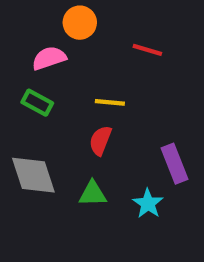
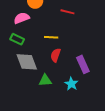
red semicircle: (100, 140) -> (56, 55), moved
gray diamond: (33, 175) -> (27, 62), moved

